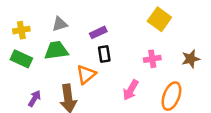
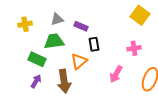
purple rectangle: (98, 32) -> (81, 26), moved, turned 48
green rectangle: (21, 59) -> (37, 59), moved

